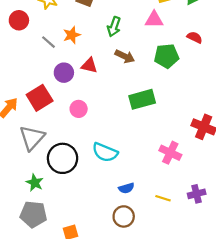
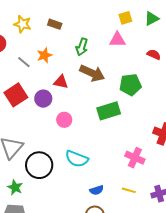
brown arrow: (125, 56) -> (92, 73), size x1.4
green pentagon: (167, 56) -> (130, 85), moved
purple circle: (64, 73) -> (43, 99), moved
red square: (40, 98) -> (16, 95), moved
pink circle: (79, 109) -> (64, 120), moved
yellow line: (163, 198) -> (129, 190), moved

